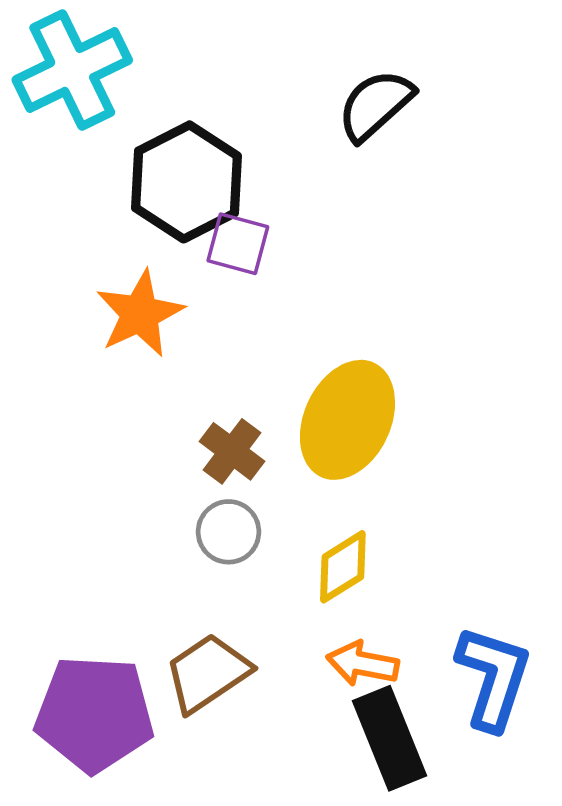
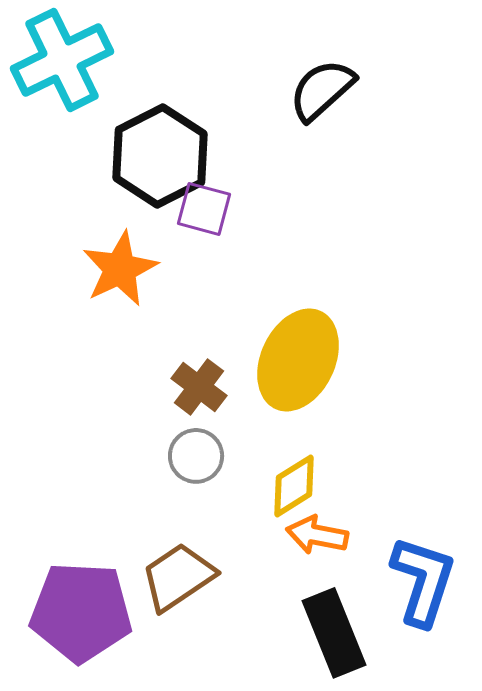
orange arrow: (363, 664) -> (317, 535), moved

